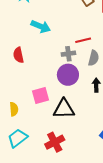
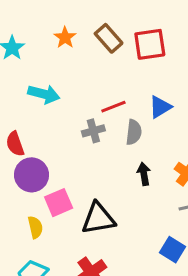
purple circle: (68, 75) -> (31, 175), moved
yellow semicircle: (14, 109) -> (35, 227), moved

